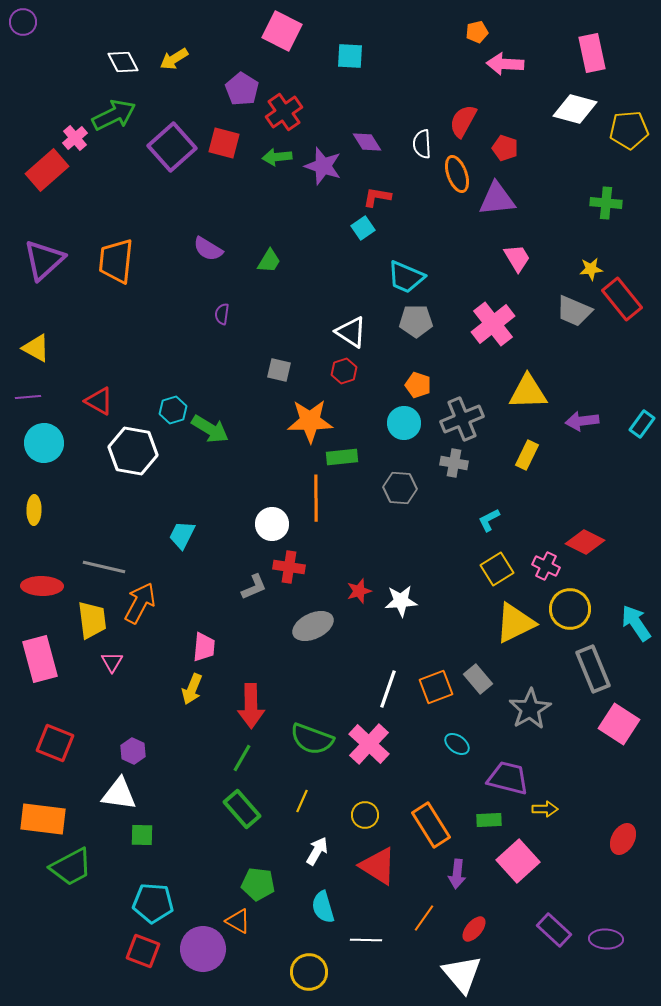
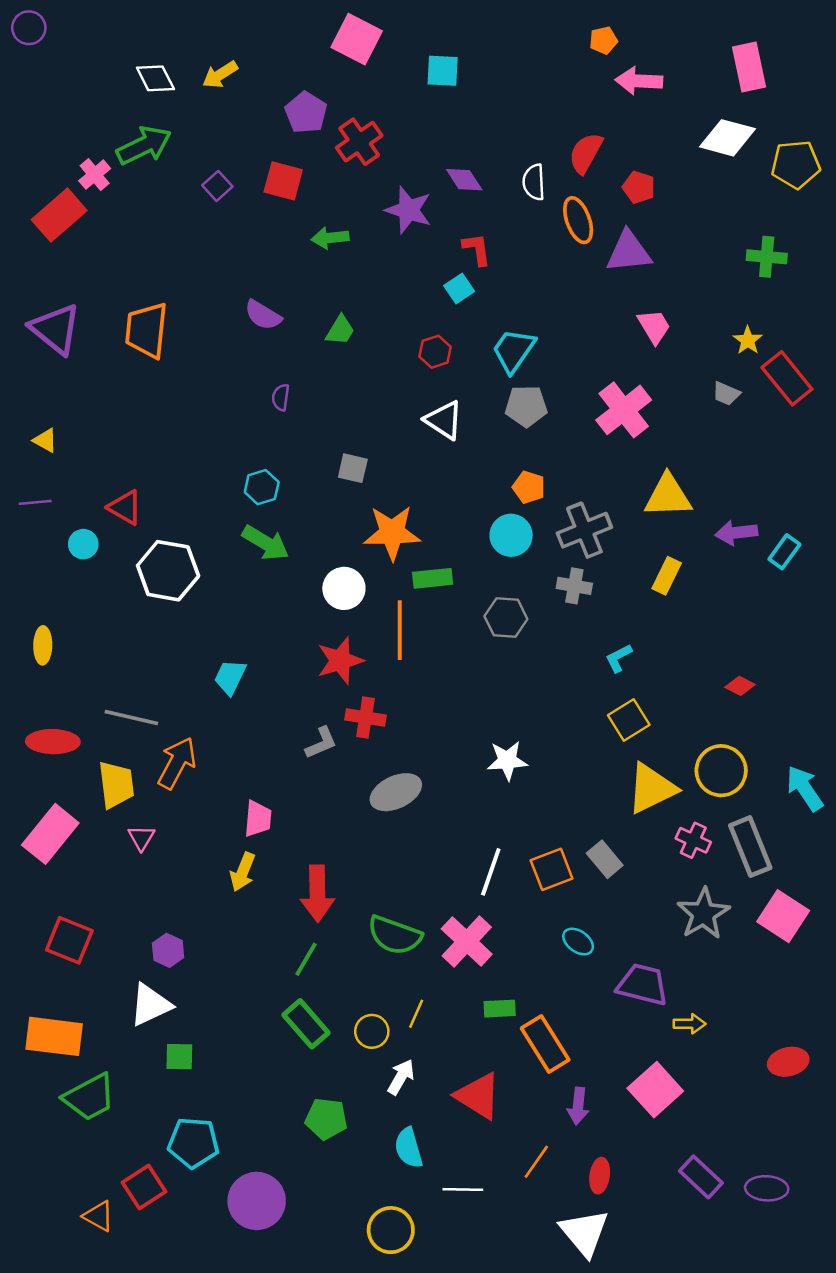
purple square: (172, 147) -> (217, 186), size x0.5
green arrow: (277, 157) -> (330, 238), moved
red L-shape: (377, 197) -> (477, 249), turned 72
purple triangle: (44, 260) -> (55, 329), turned -39
yellow star: (591, 269) -> (748, 340), turned -30
cyan trapezoid: (406, 277) -> (514, 350), turned 102
gray trapezoid: (574, 311) -> (726, 394), size x0.6
yellow triangle: (36, 348) -> (45, 440), size x0.7
red hexagon: (344, 371) -> (435, 352), moved
cyan hexagon: (173, 410) -> (262, 487), moved
cyan rectangle: (642, 424) -> (784, 552), moved
cyan circle: (44, 443) -> (83, 544), moved, size x0.6
white circle: (272, 524) -> (344, 588), moved
red diamond: (585, 542) -> (740, 686), size x0.6
pink cross: (546, 566) -> (693, 840), moved
red star: (359, 591) -> (340, 661), moved, size x1.5
pink rectangle: (40, 659) -> (50, 834), turned 54
gray star: (530, 709) -> (703, 914), moved
white triangle: (119, 794) -> (150, 1005), turned -33
yellow line: (302, 801) -> (416, 1014), moved
yellow circle: (365, 815) -> (372, 1031), moved
green rectangle: (489, 820) -> (500, 1009), moved
red ellipse: (623, 839) -> (788, 1062), turned 48
orange triangle: (238, 921) -> (98, 1216), moved
red ellipse: (474, 929) -> (600, 1176), turned -32
red square: (143, 951) -> (144, 1187), moved, turned 36

